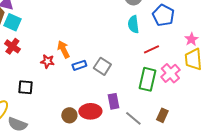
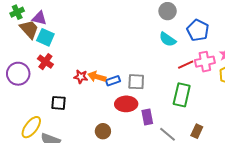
cyan semicircle: (133, 24) -> (168, 39), turned -48
orange arrow: (63, 49) -> (97, 77), moved, turned -48
gray square: (102, 66) -> (136, 82), turned -30
pink cross: (170, 73) -> (205, 62), moved, turned 30
red ellipse: (90, 111) -> (126, 104), moved

